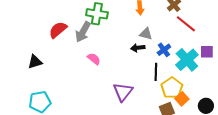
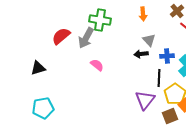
gray triangle: (146, 34) -> (149, 40), turned 32
blue cross: (164, 50) -> (167, 56), turned 32
purple triangle: (123, 92) -> (145, 100), moved

